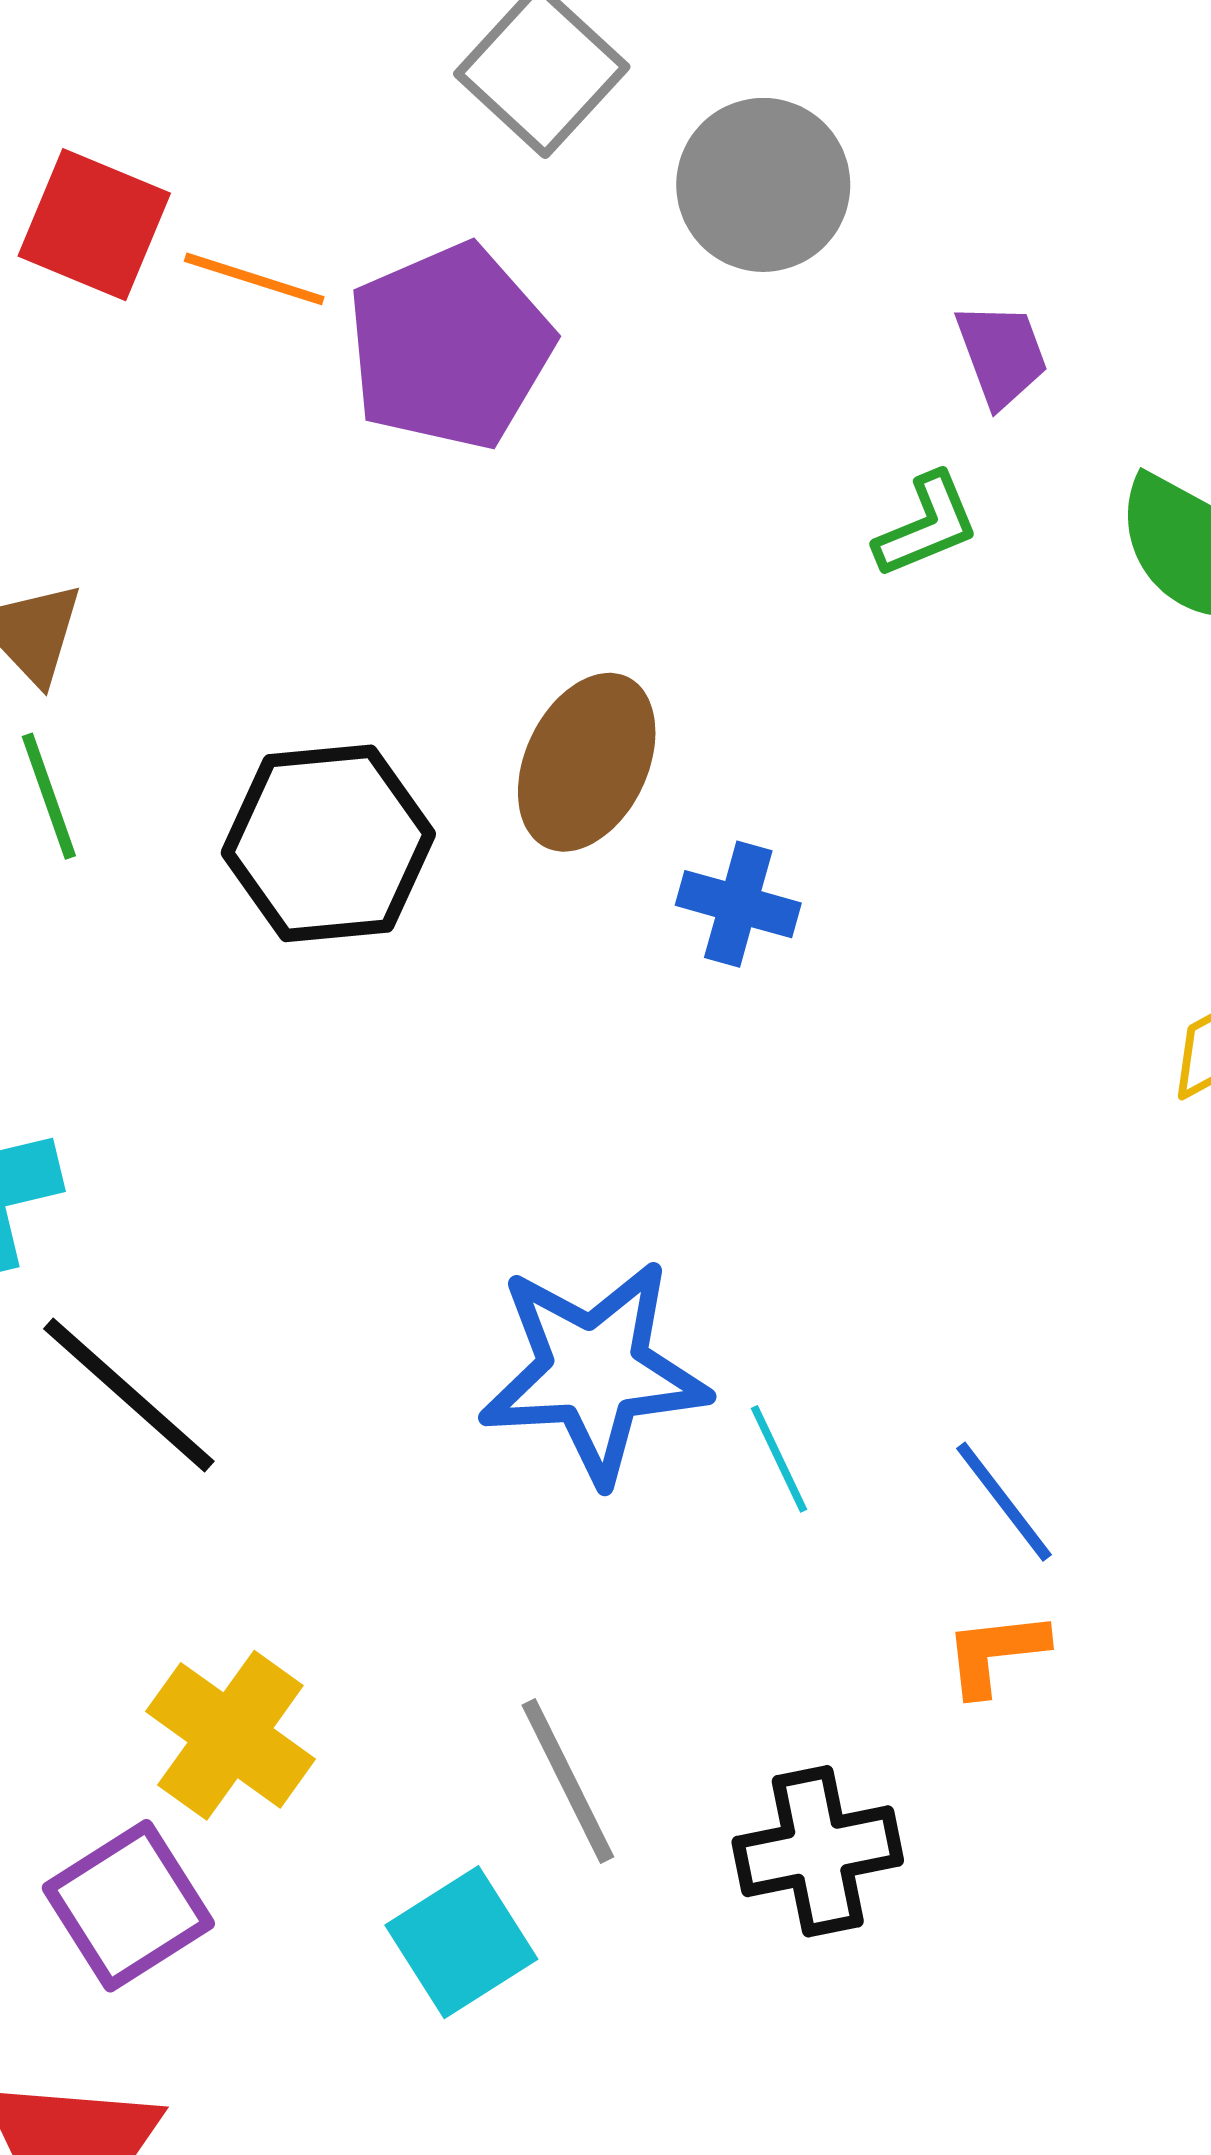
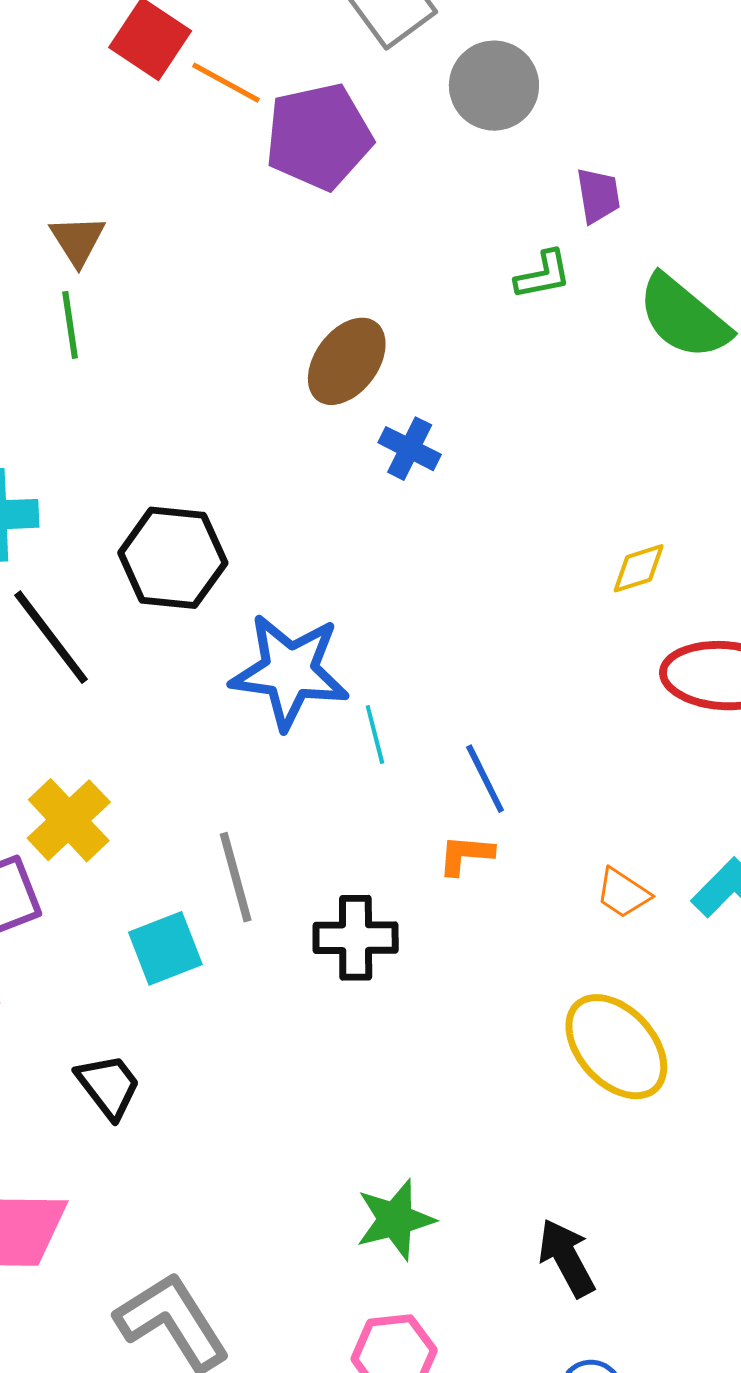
black hexagon: (328, 843) -> (173, 558), moved

